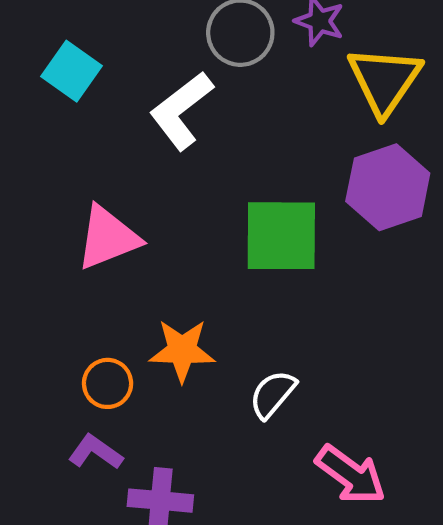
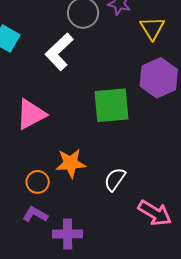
yellow triangle: (384, 80) -> (152, 28), size x0.7

